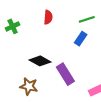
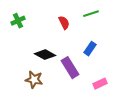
red semicircle: (48, 17) -> (64, 23), moved, turned -32
blue rectangle: (81, 39) -> (90, 49), moved

